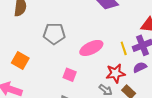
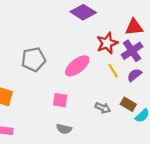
yellow line: (124, 48) -> (113, 71), moved
red star: (115, 73) -> (107, 43), moved

